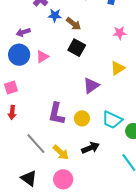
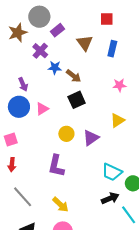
purple arrow: (23, 32) -> (23, 84), turned -96
black square: (77, 48) -> (77, 100), turned 36
yellow circle: (82, 118) -> (66, 134), moved
gray line: (36, 144) -> (23, 197), moved
black arrow: (90, 148) -> (110, 198), moved

